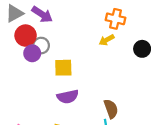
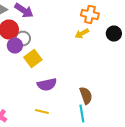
black circle: (142, 49) -> (114, 34), moved
yellow square: (63, 68) -> (33, 58), moved, turned -36

